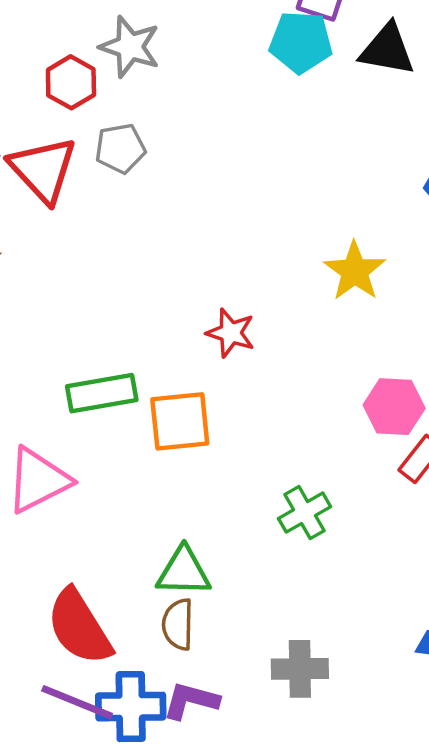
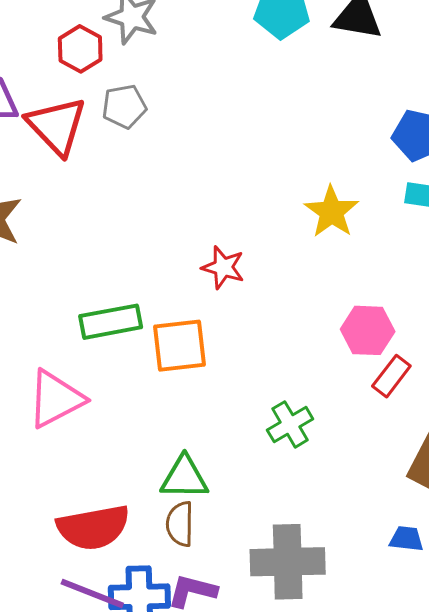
red semicircle: (79, 627) -> (93, 527), turned -68
gray cross: (300, 669) -> (288, 562), size x1.5

